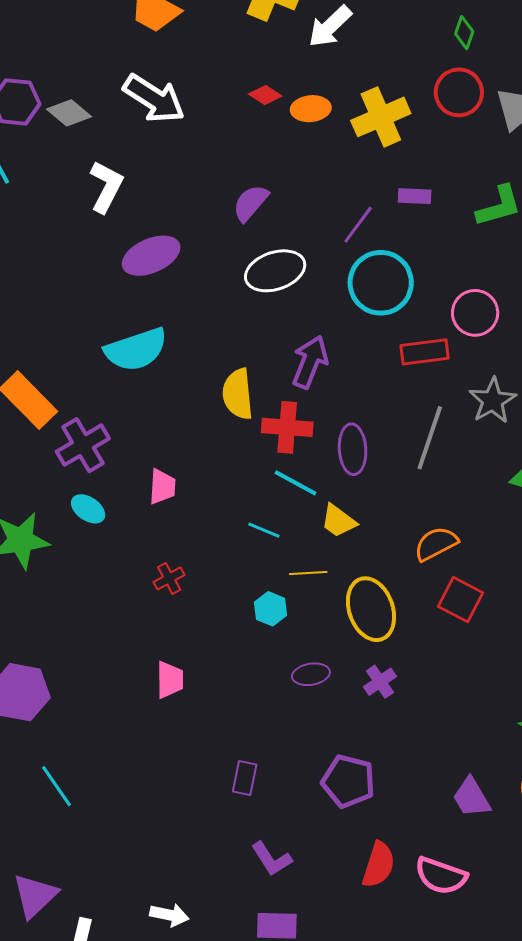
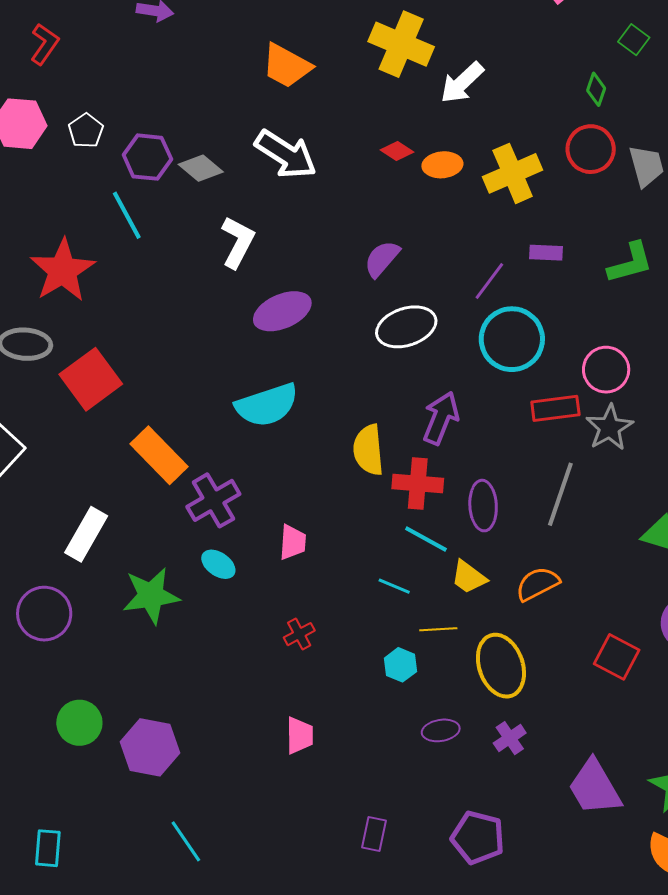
gray star: (493, 401) -> (609, 428), moved
orange semicircle: (436, 544) -> (538, 584), moved
red square: (460, 600) -> (617, 657), moved
purple trapezoid: (471, 797) -> (595, 787), moved, size x1.4

